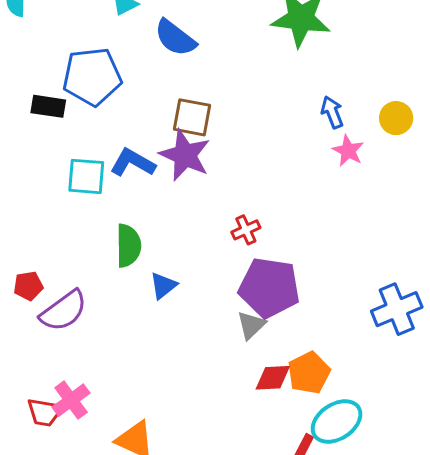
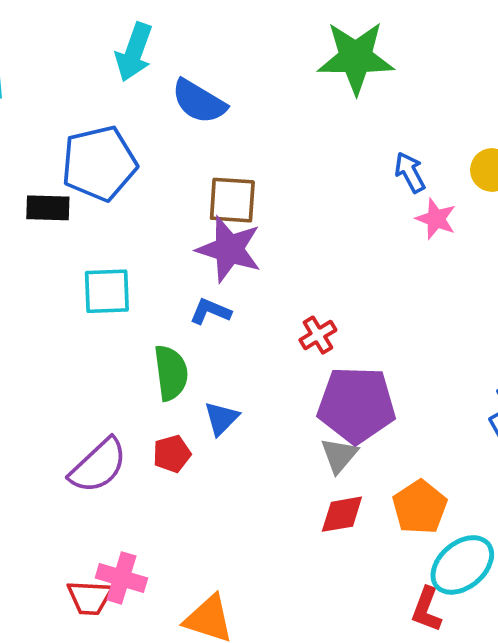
blue L-shape: (133, 163) -> (210, 311), moved, size x0.7
red pentagon: (28, 286) -> (172, 454), moved
red diamond: (273, 378) -> (342, 514), moved
pink cross: (71, 400) -> (121, 578), turned -30

